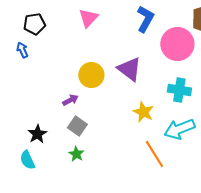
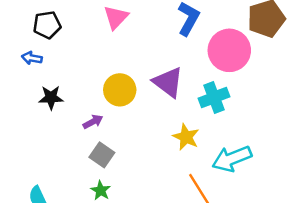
blue arrow: (22, 50) -> (32, 58), turned -56
cyan cross: (179, 90) -> (214, 98), moved, turned -30
black star: (37, 134) -> (51, 98), moved, turned 30

